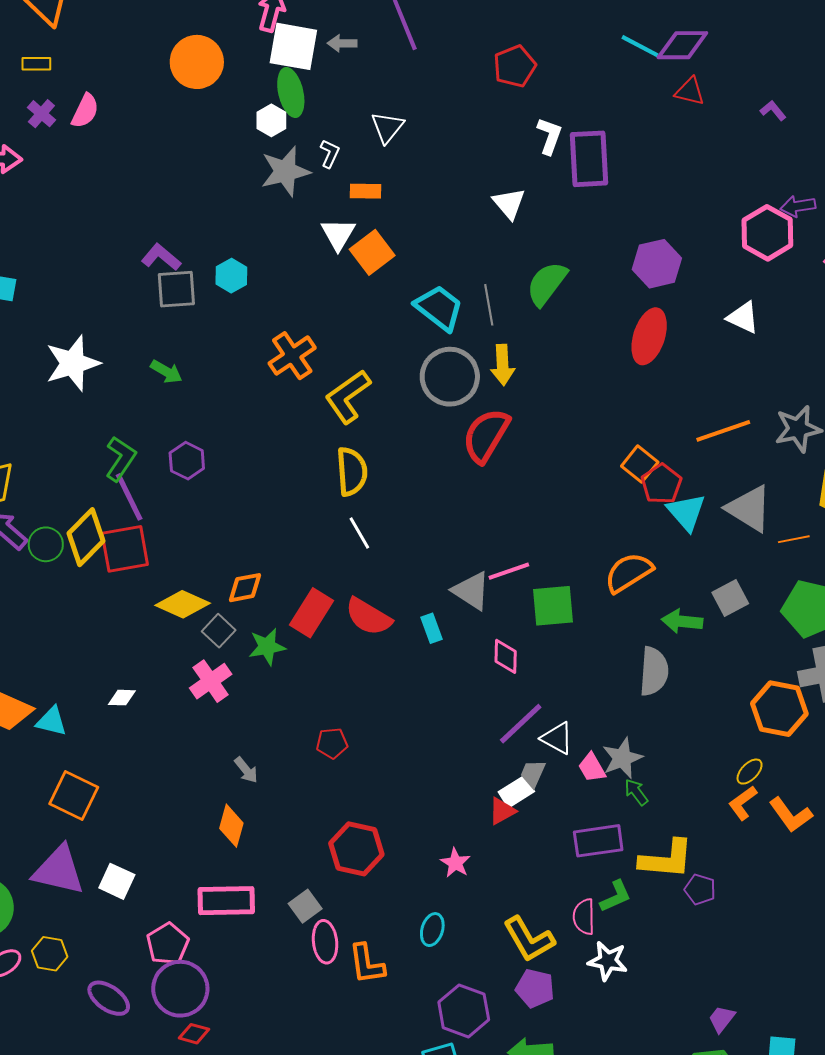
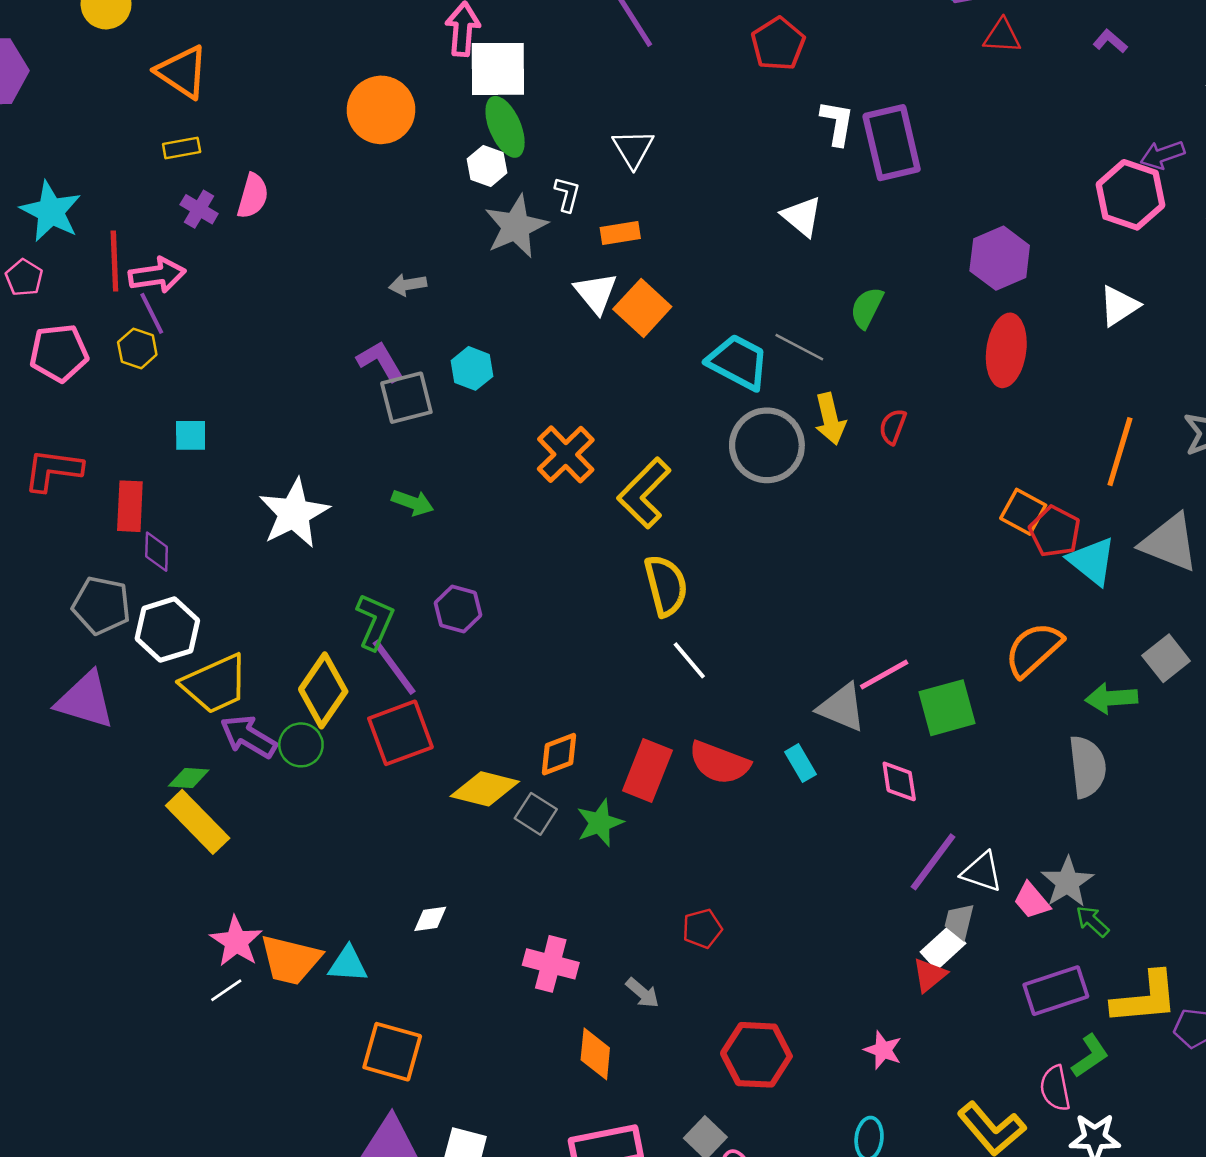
gray arrow: (342, 43) -> (408, 285), moved
purple L-shape: (161, 257) -> (380, 361), turned 30
green semicircle: (547, 284) -> (867, 308), size x0.7
gray line: (489, 305) -> (799, 347), turned -42
white triangle: (743, 317) -> (1119, 306), turned -48
orange line: (723, 431) -> (1120, 452), turned -44
red semicircle: (486, 435) -> (893, 427), moved, size x0.5
yellow diamond: (86, 537) -> (323, 690), moved
pink cross: (211, 681) -> (551, 964), moved, turned -30
gray arrow: (246, 770) -> (642, 993), moved

